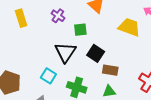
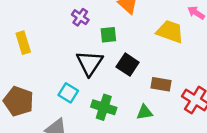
yellow rectangle: (21, 18) -> (23, 43), moved
brown rectangle: (110, 70) -> (161, 84), moved

